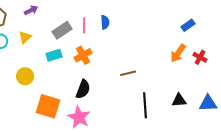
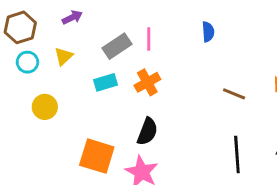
blue semicircle: (105, 22) -> (208, 32), moved
brown line: (128, 73) -> (234, 94), moved, turned 35
yellow circle: (25, 76) -> (45, 107), moved

